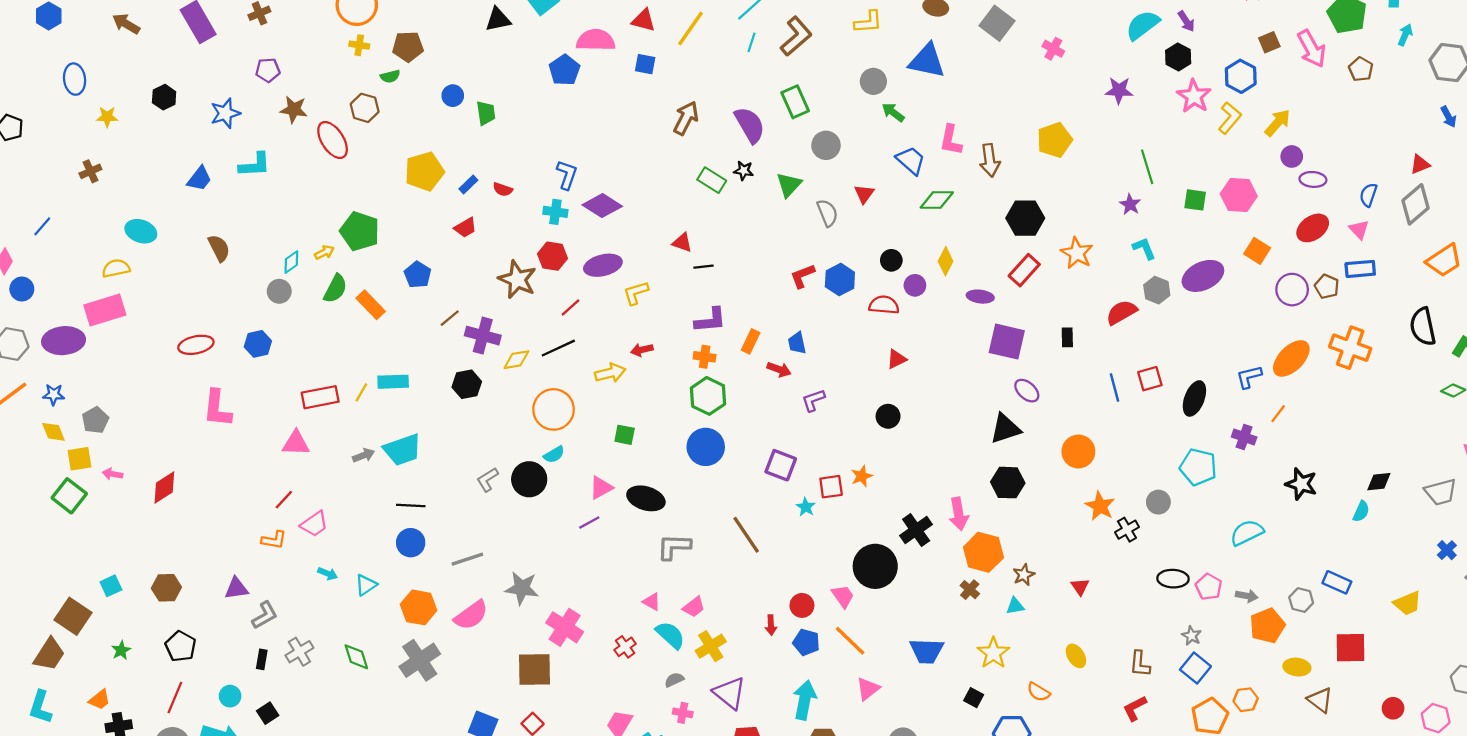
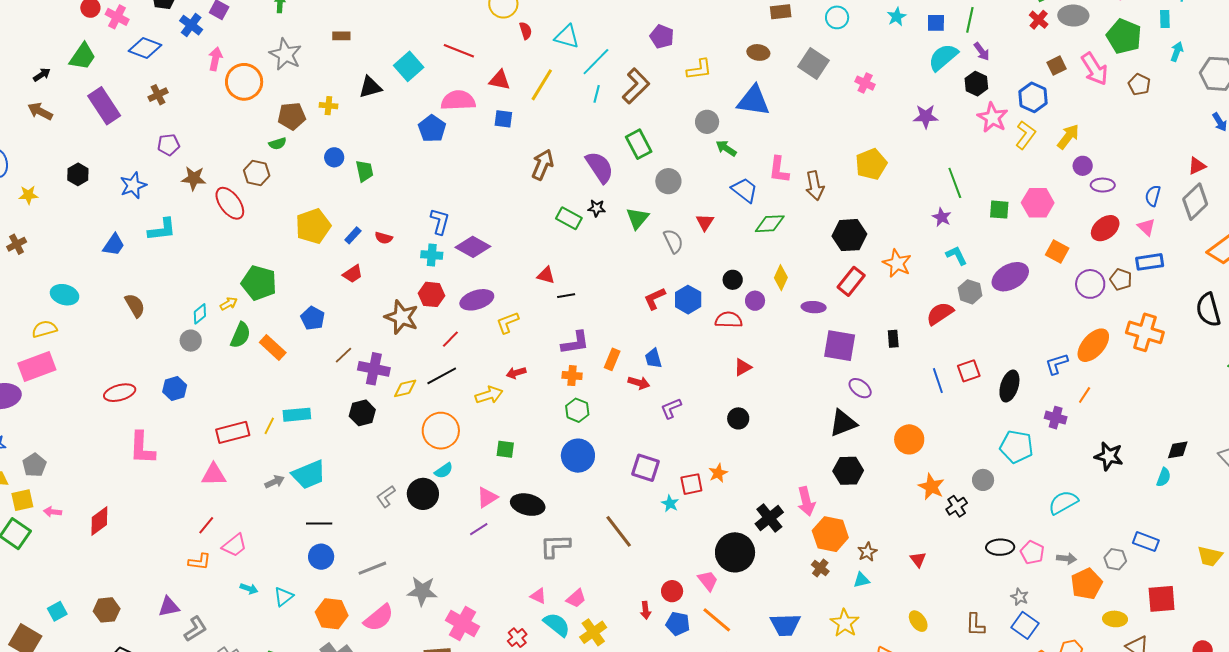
yellow cross: (359, 45) -> (328, 106), moved
green hexagon: (708, 396) -> (577, 410), size x0.7
yellow trapezoid: (1408, 603) -> (1210, 556), turned 40

